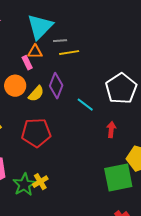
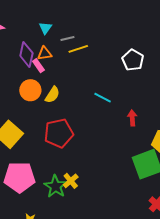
cyan triangle: (40, 27) -> (45, 28), size x0.5
purple diamond: (56, 86) -> (26, 54), moved
white pentagon: (121, 88) -> (133, 60), moved, size x0.7

